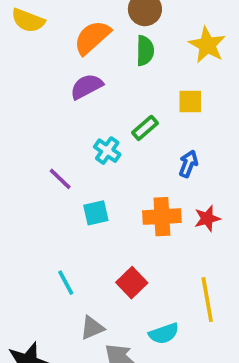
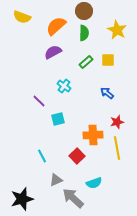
green rectangle: (145, 128) -> (86, 62), moved
blue arrow: (188, 164) -> (107, 93), turned -72
orange cross: (162, 217) -> (93, 135), moved
yellow line: (207, 300) -> (117, 148), moved

